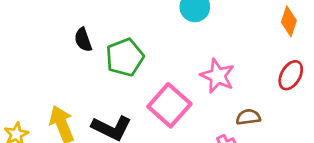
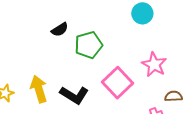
black semicircle: (83, 40) -> (60, 30), turned -108

